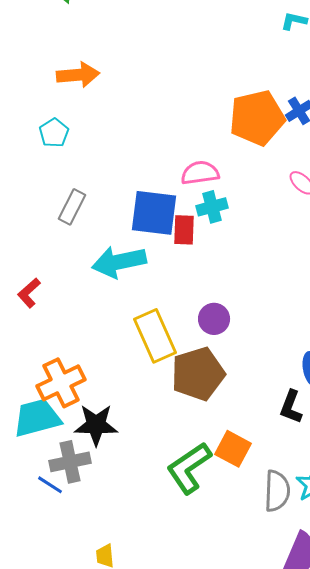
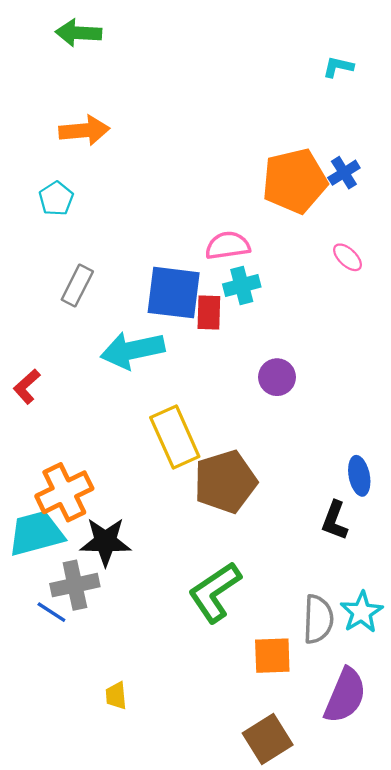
purple circle: (214, 319) -> (277, 377), moved
orange square: (233, 449) -> (272, 656), moved, turned -30

